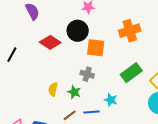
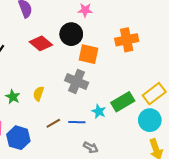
green rectangle: (131, 73) -> (123, 102), moved
gray cross: (87, 74) -> (77, 81), size x1.5
green star: (74, 92) -> (13, 97), moved

